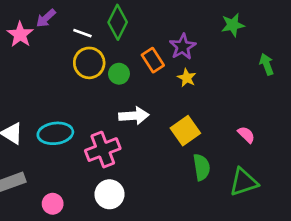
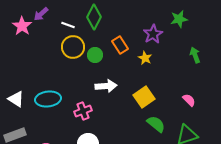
purple star: (183, 47) -> (153, 34), moved
green arrow: (267, 64) -> (195, 55), moved
pink cross: (103, 150) -> (83, 111), size x0.7
green semicircle: (202, 167) -> (156, 124), turned -42

